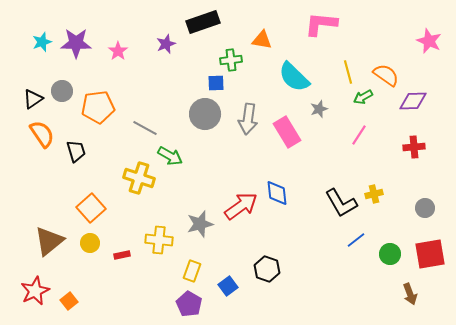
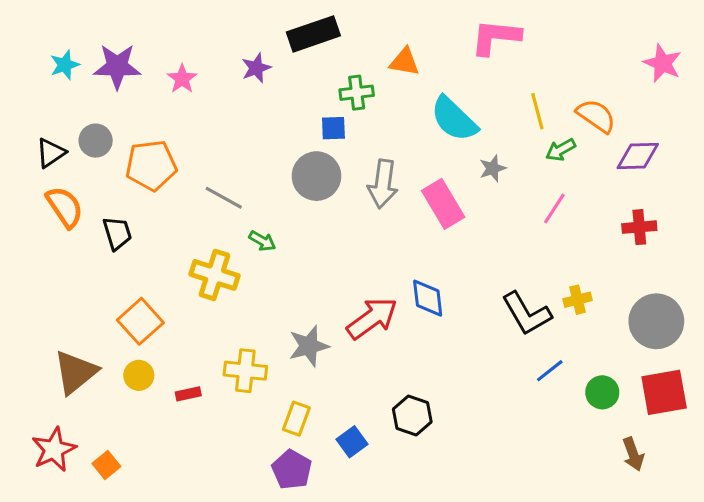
green arrow: (170, 156) -> (262, 241), size x0.7
gray circle: (425, 208) -> (656, 321), size x1.8

